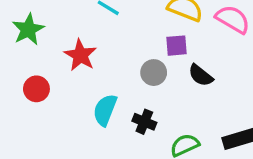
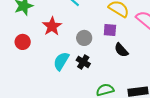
gray circle: (154, 73) -> (84, 38), moved
black cross: (144, 122) -> (83, 62), moved

